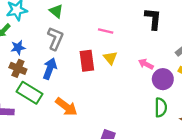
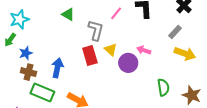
green triangle: (56, 11) -> (68, 14), moved
pink line: (106, 31) -> (116, 13), moved, turned -56
gray L-shape: (55, 39) -> (96, 30), moved
purple circle: (163, 79) -> (128, 63), moved

